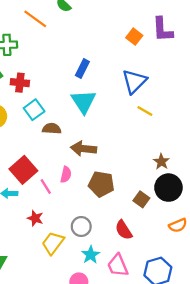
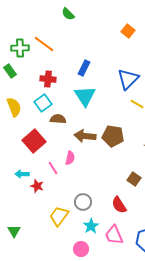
orange line: (35, 19) -> (44, 44), moved
orange square: (134, 37) -> (128, 31), moved
red cross: (20, 83) -> (48, 79), moved
red square: (23, 170) -> (34, 141), moved
brown pentagon: (101, 184) -> (113, 136), moved
red star: (35, 218) -> (37, 186), moved

